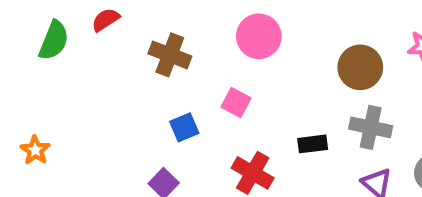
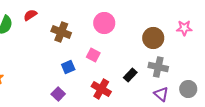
black rectangle: (313, 144) -> (130, 75), turned -40

